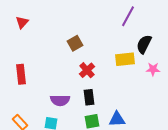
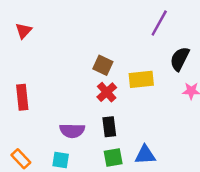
brown square: (75, 43) -> (103, 65), moved, turned -35
yellow rectangle: (125, 59) -> (141, 79), moved

